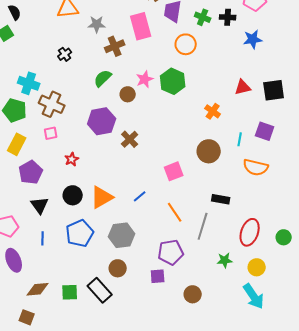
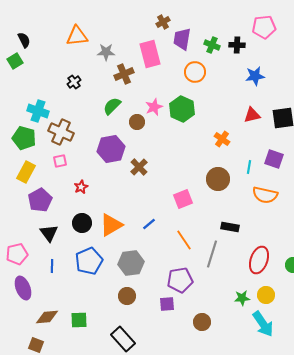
blue star: (253, 39) -> (255, 76), moved
green star: (225, 260) -> (242, 298), moved
black rectangle: (100, 290) -> (123, 339), moved

